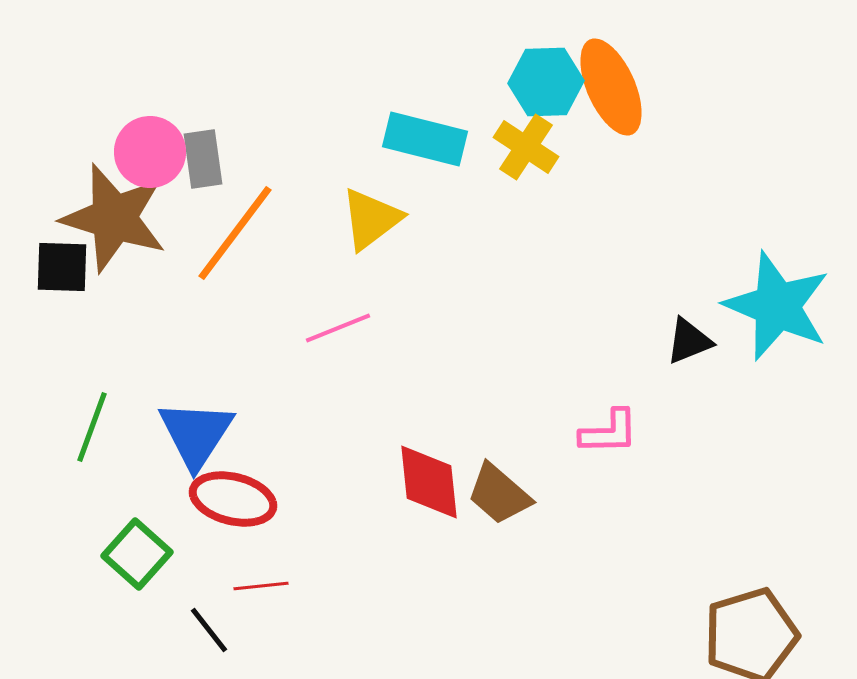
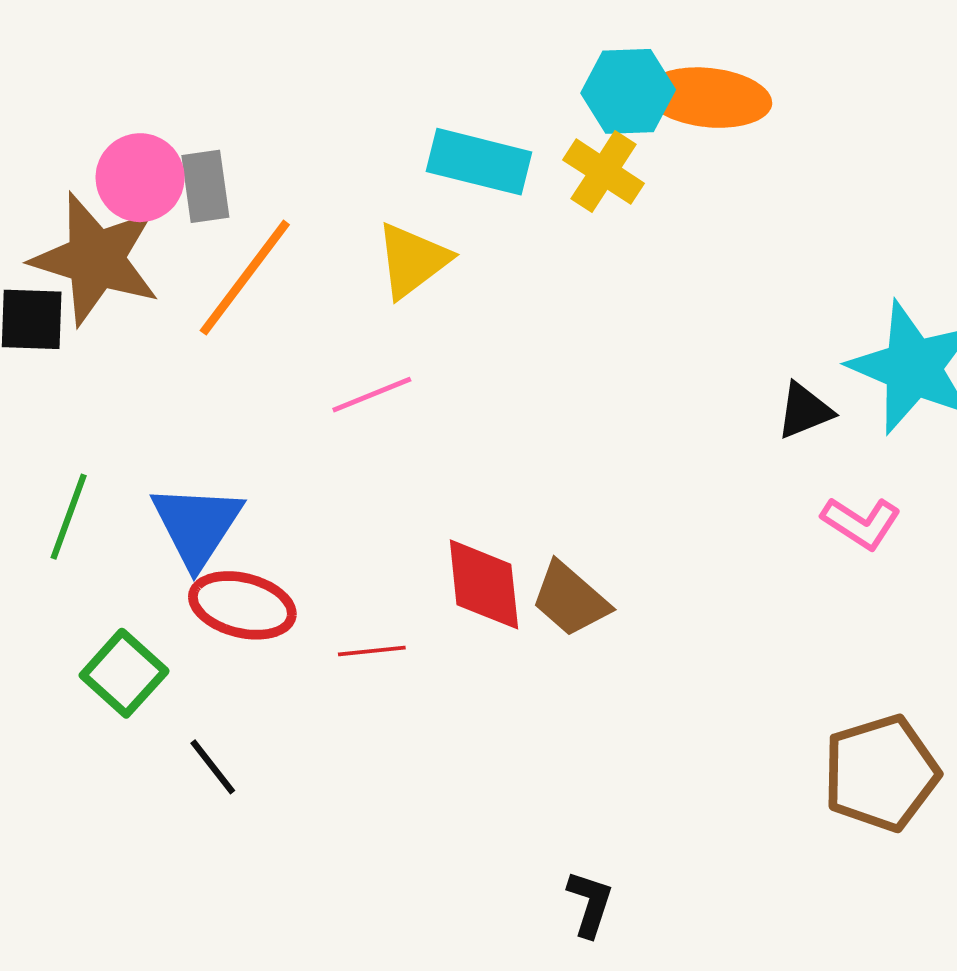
orange ellipse: (611, 87) -> (708, 98), turned -60
pink L-shape: (609, 432) -> (861, 523), moved, turned 34
red line: (261, 586) -> (372, 651), moved

